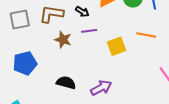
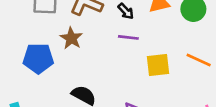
brown star: (63, 40) -> (71, 38), moved

